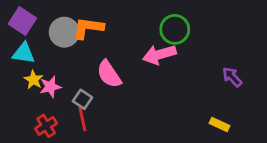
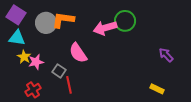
pink arrow: (159, 55) -> (105, 28), moved
red line: (82, 119) -> (69, 85), moved

